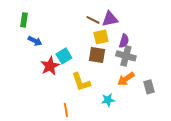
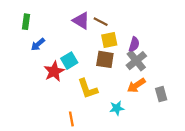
purple triangle: (110, 19) -> (81, 21), moved, turned 42
blue arrow: (35, 41) -> (38, 44), turned 112
gray cross: (126, 56) -> (136, 61), turned 36

